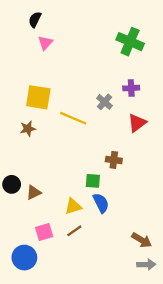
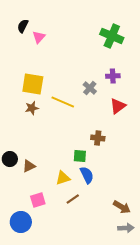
black semicircle: (35, 20) -> (23, 26), moved
brown star: (28, 129) -> (32, 108), moved
brown line: (74, 231) -> (73, 199), moved

